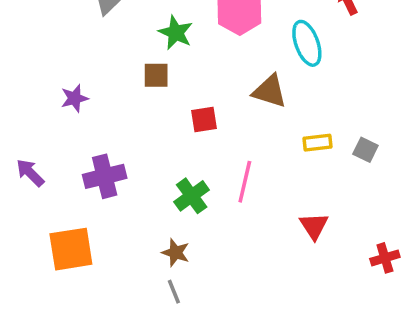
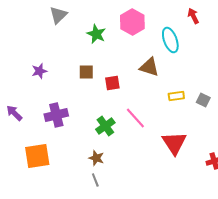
brown square: (156, 75) -> (86, 72), moved
pink line: (245, 182) -> (135, 118), turned -55
red triangle: (314, 226) -> (174, 143), size x1.5

